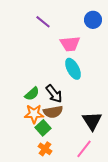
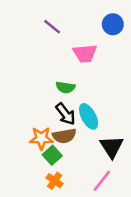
cyan ellipse: (73, 69) -> (89, 116), moved
green semicircle: (32, 94) -> (66, 87), moved, turned 49

